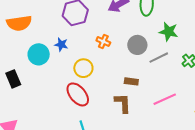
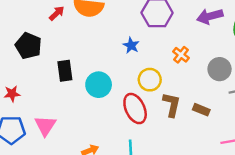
cyan circle: (39, 54) -> (99, 85), moved
brown L-shape: (123, 103) -> (172, 105), moved

